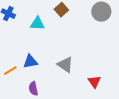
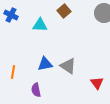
blue triangle: (30, 62) -> (45, 64), moved
orange line: (10, 71) -> (13, 72), turned -48

